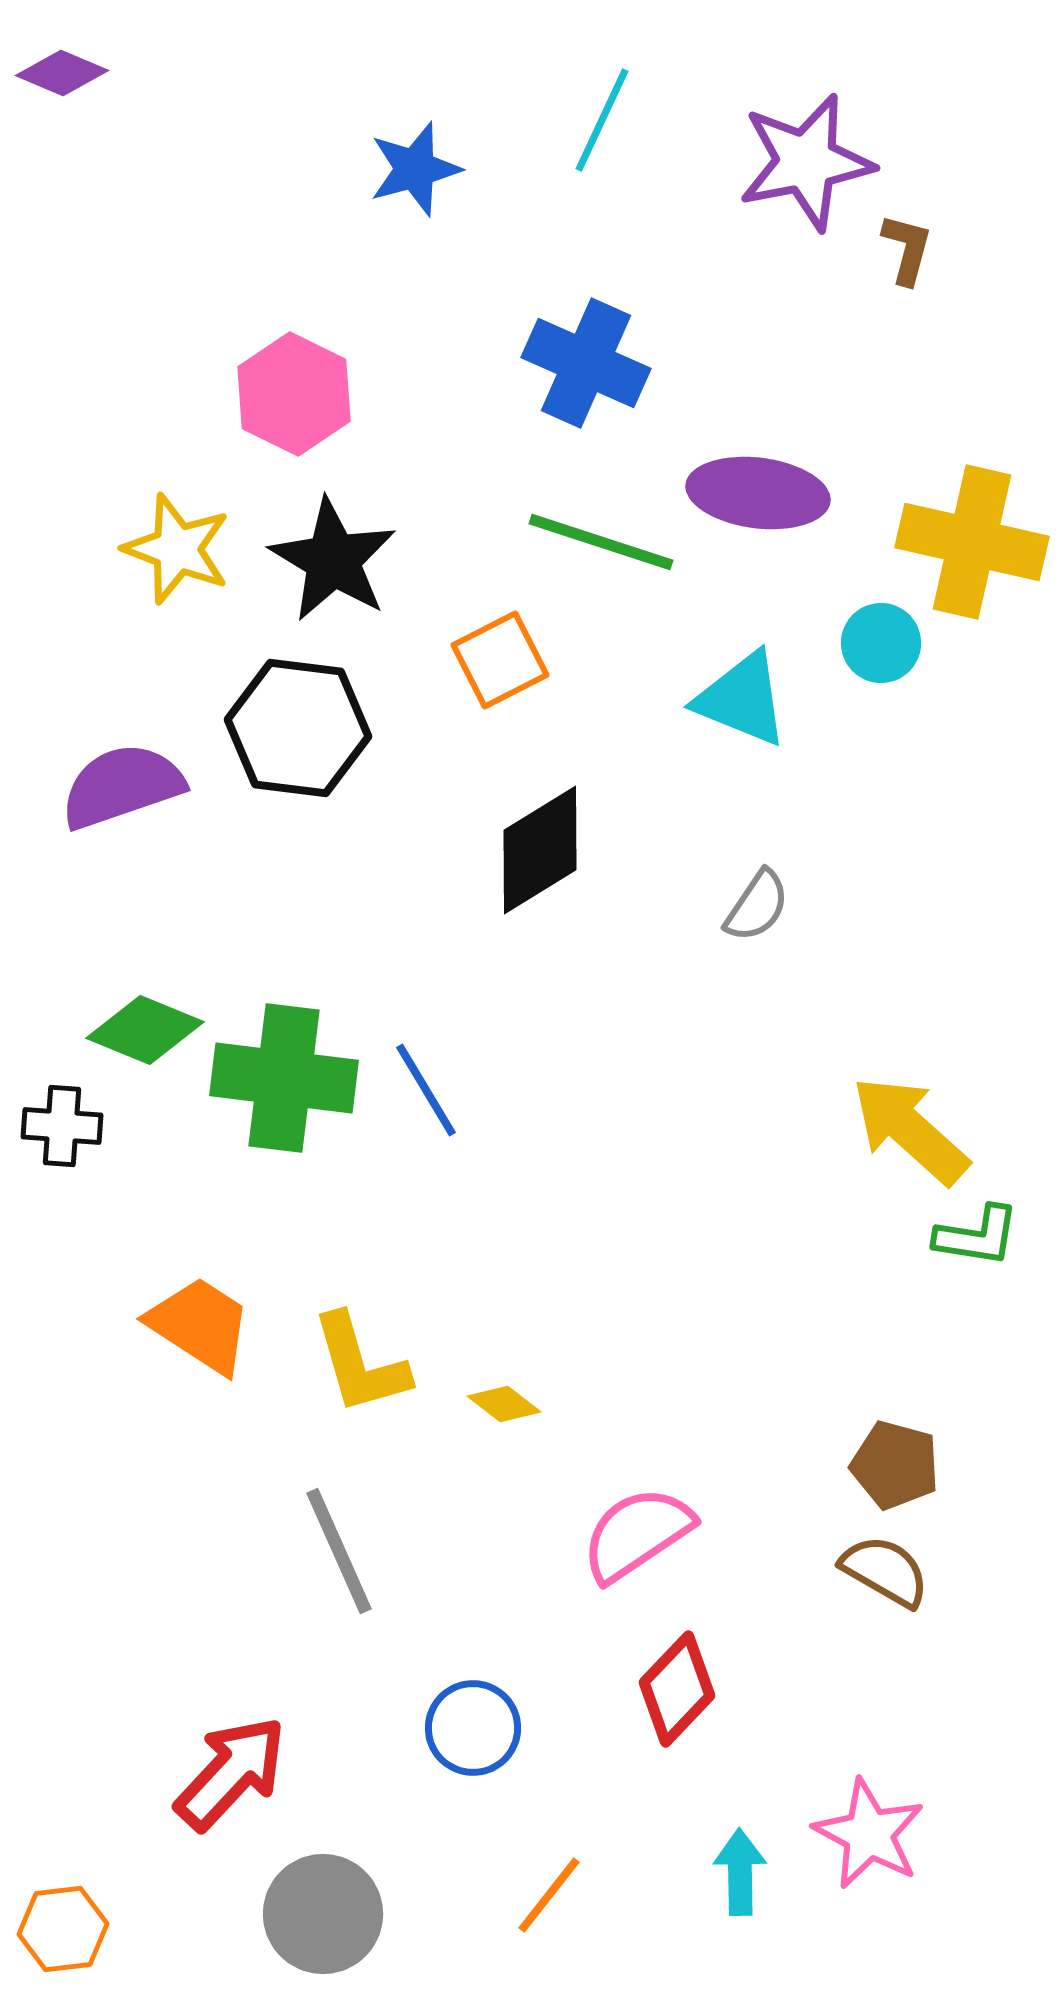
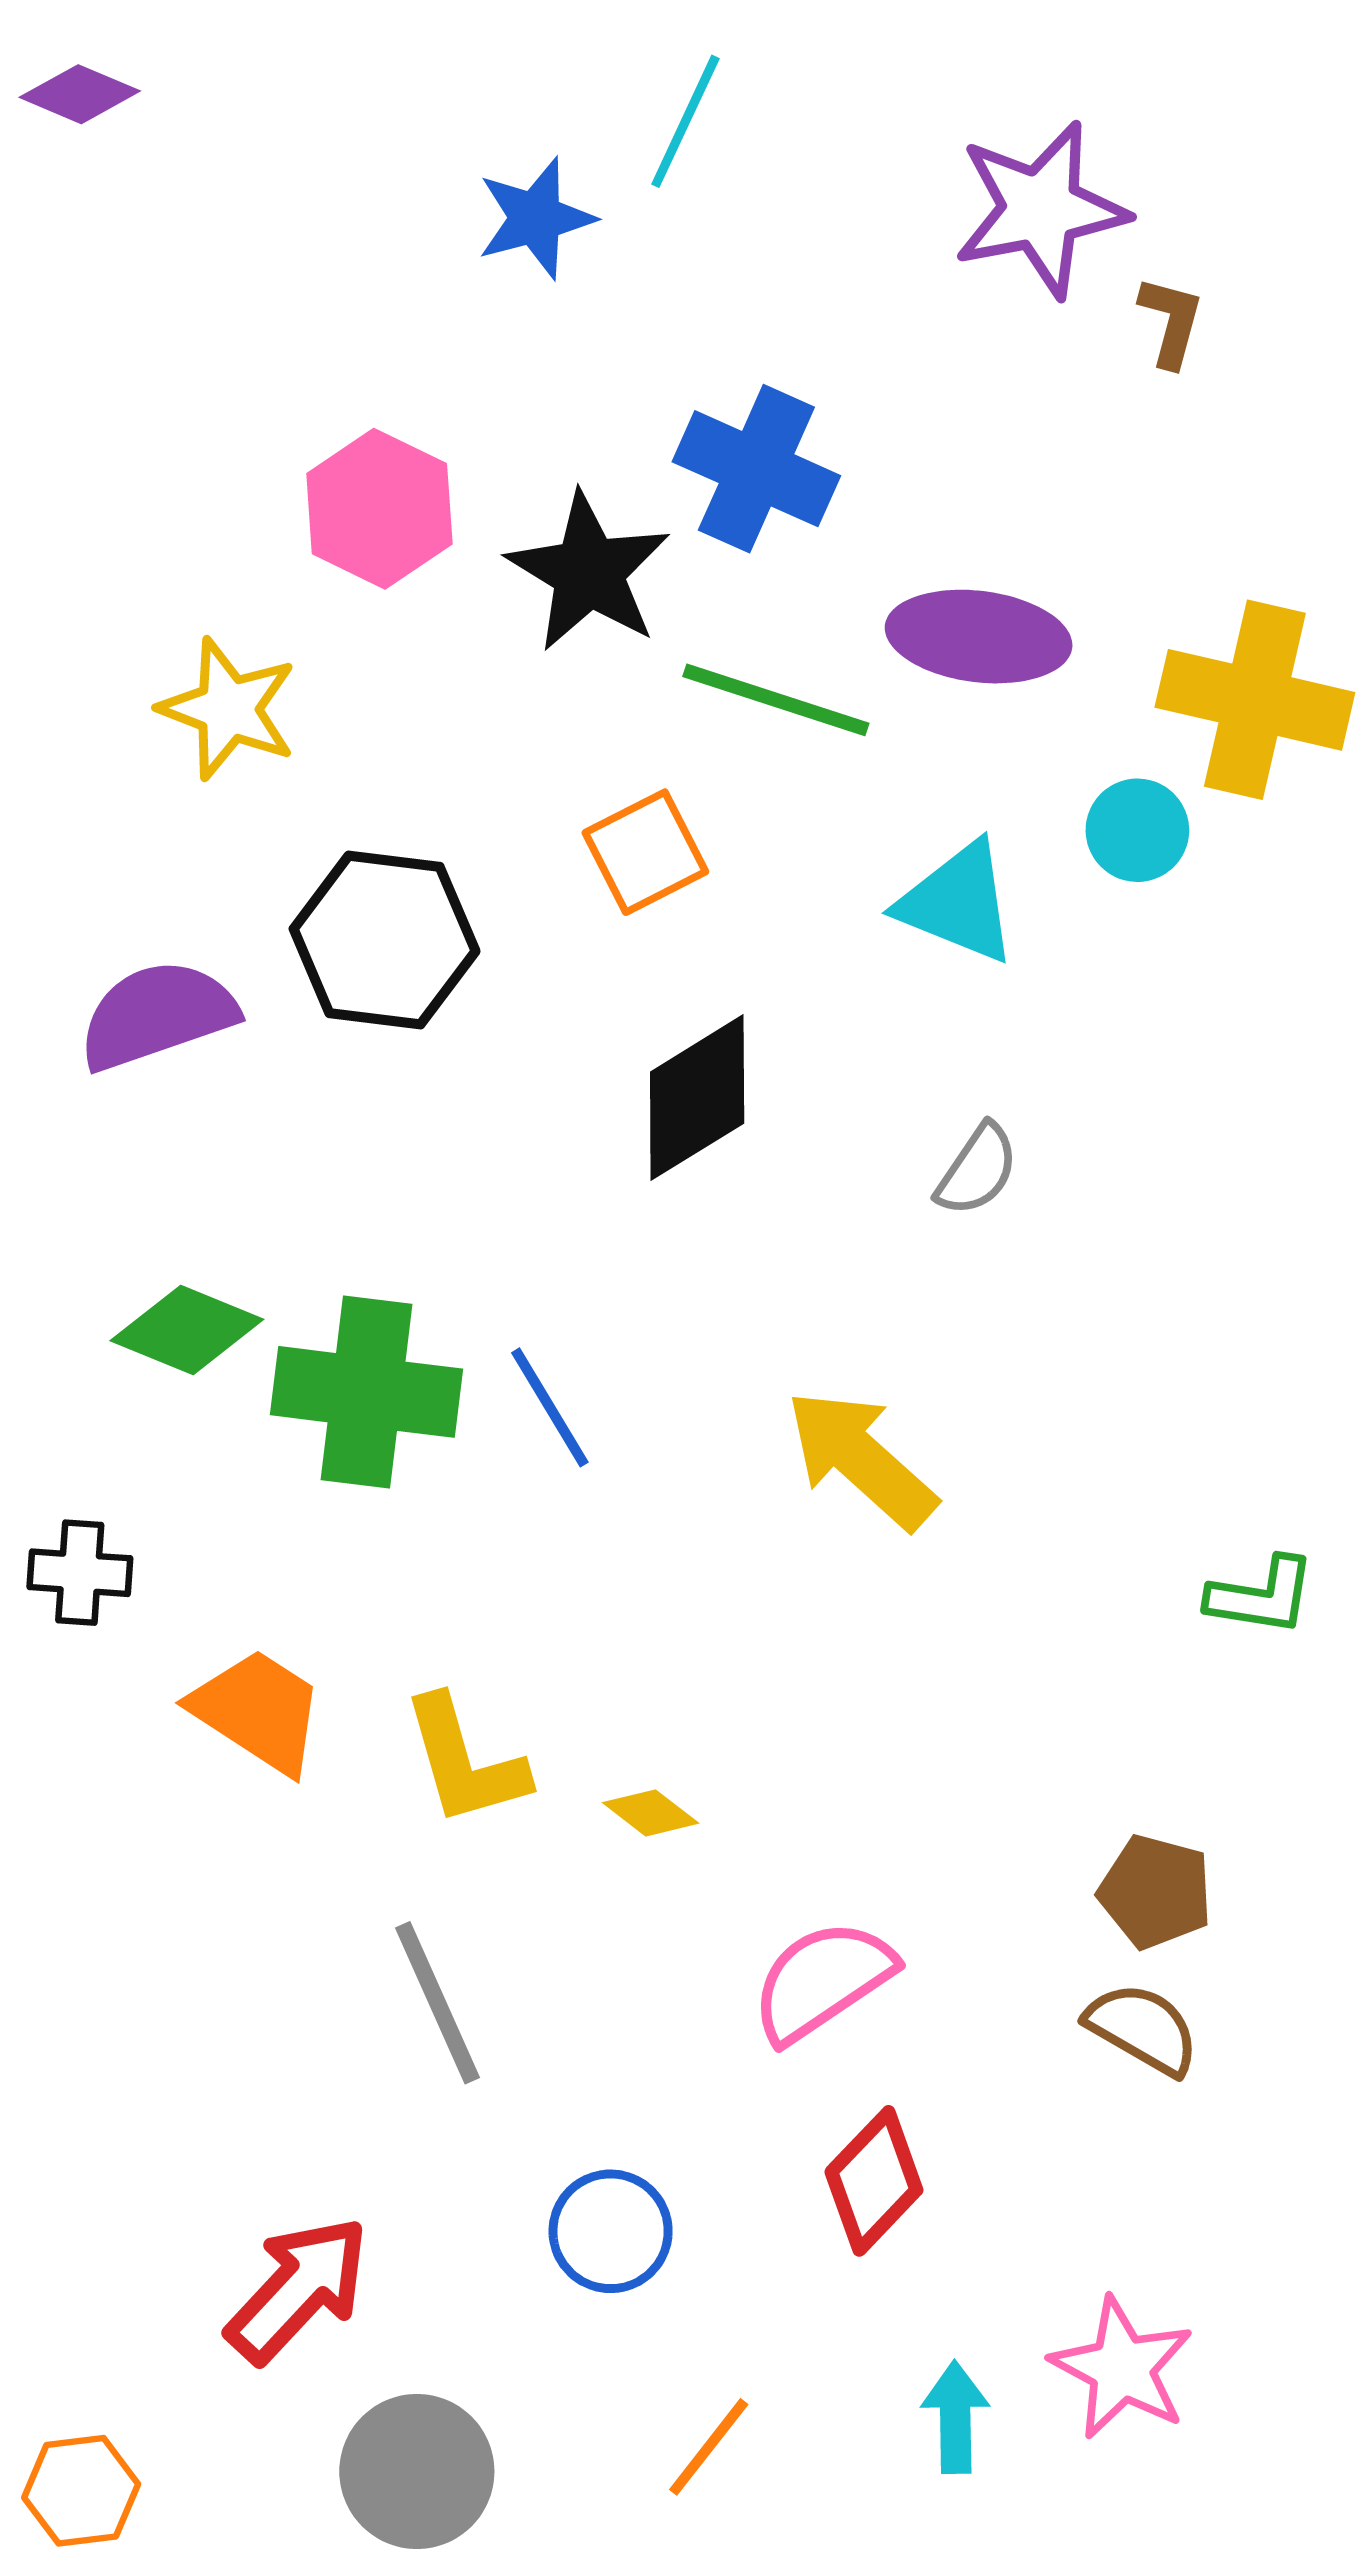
cyan line: (602, 120) -> (685, 121), moved
black star: (333, 560) -> (589, 572), moved
black cross: (62, 1126) -> (80, 1573), moved
yellow arrow: (910, 1130) -> (861, 1459), moved

